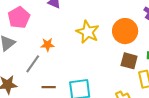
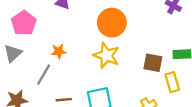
orange circle: (125, 31) -> (112, 23), moved
yellow star: (88, 32) -> (106, 55), moved

